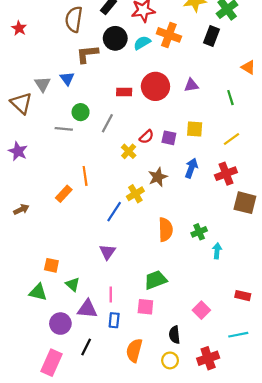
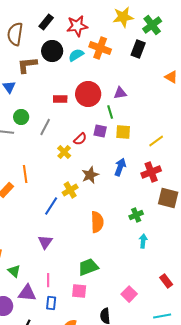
green line: (230, 98) -> (110, 112), moved
purple square: (169, 138) -> (100, 131), moved
green cross: (199, 232) -> (136, 215), moved
red rectangle: (243, 296) -> (166, 281), turned 40

